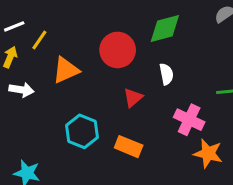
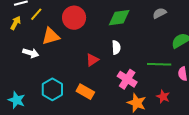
red circle: (118, 50) -> (74, 18), moved
white arrow: (21, 90) -> (31, 53), moved
cyan hexagon: (82, 131) -> (52, 89), moved

